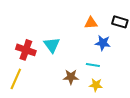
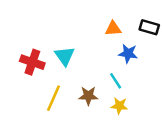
cyan line: (93, 65) -> (116, 81), turned 48
yellow line: (16, 79) -> (53, 98), moved

